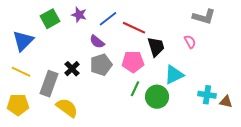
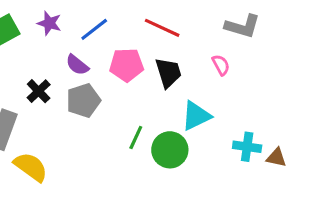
red line: (134, 28) -> (162, 28), moved
pink pentagon: (133, 62) -> (127, 65), moved
black cross: (72, 69) -> (39, 91), moved

